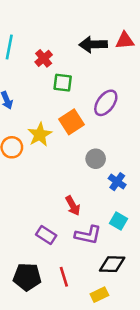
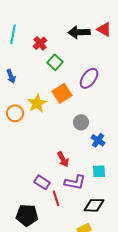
red triangle: (125, 41) -> (104, 29), turned 35
green square: (63, 83) -> (55, 62), turned 35
cyan square: (118, 221) -> (99, 171), turned -32
red line: (64, 277) -> (56, 198), moved

